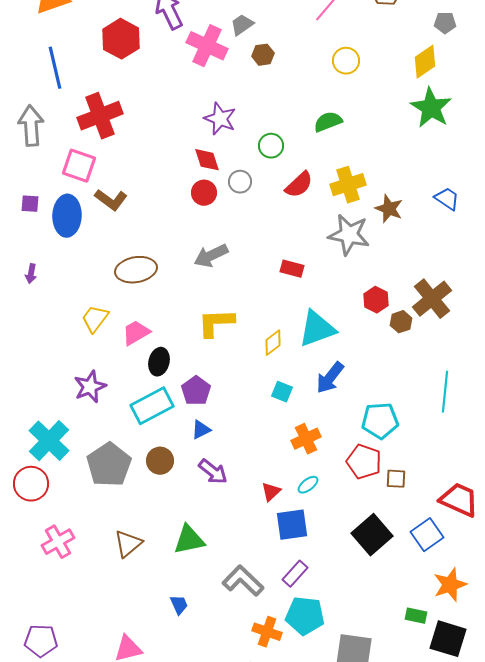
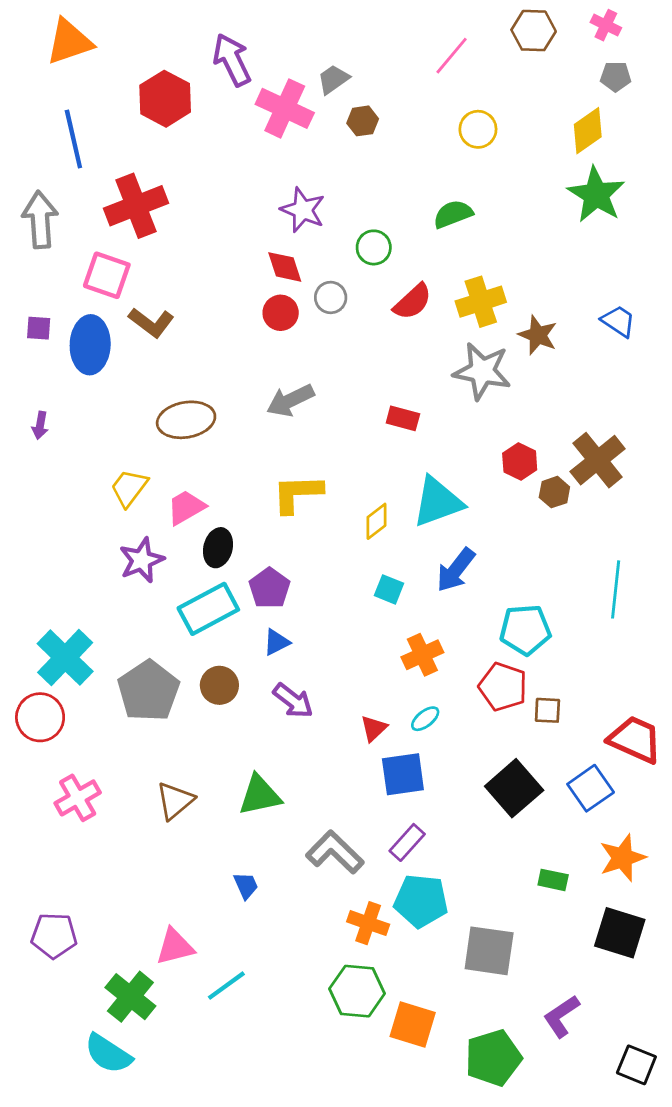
purple star: (90, 387) -> (142, 560), moved
green rectangle: (416, 616) -> (553, 880), moved

